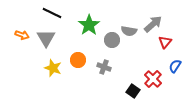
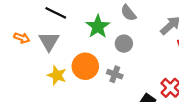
gray semicircle: (129, 31) -> (128, 13), moved, turned 42
orange circle: (78, 60) -> (85, 66), size x1.5

